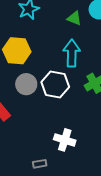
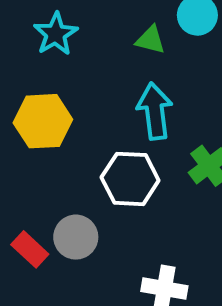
gray circle: (26, 84) -> (76, 237), moved

